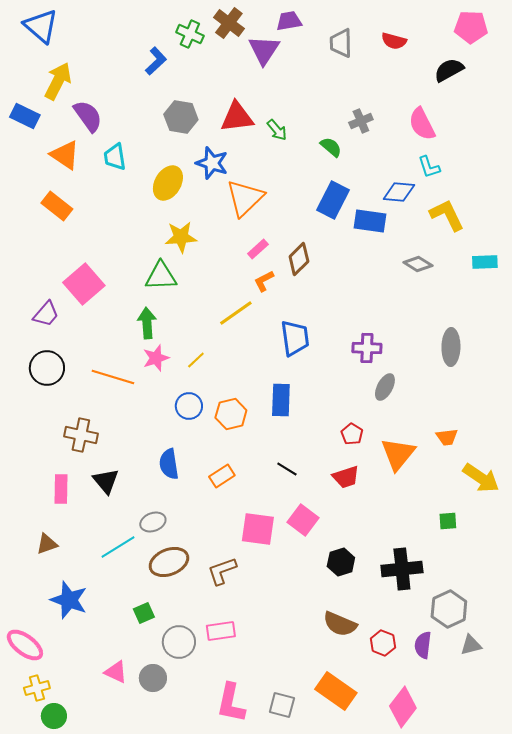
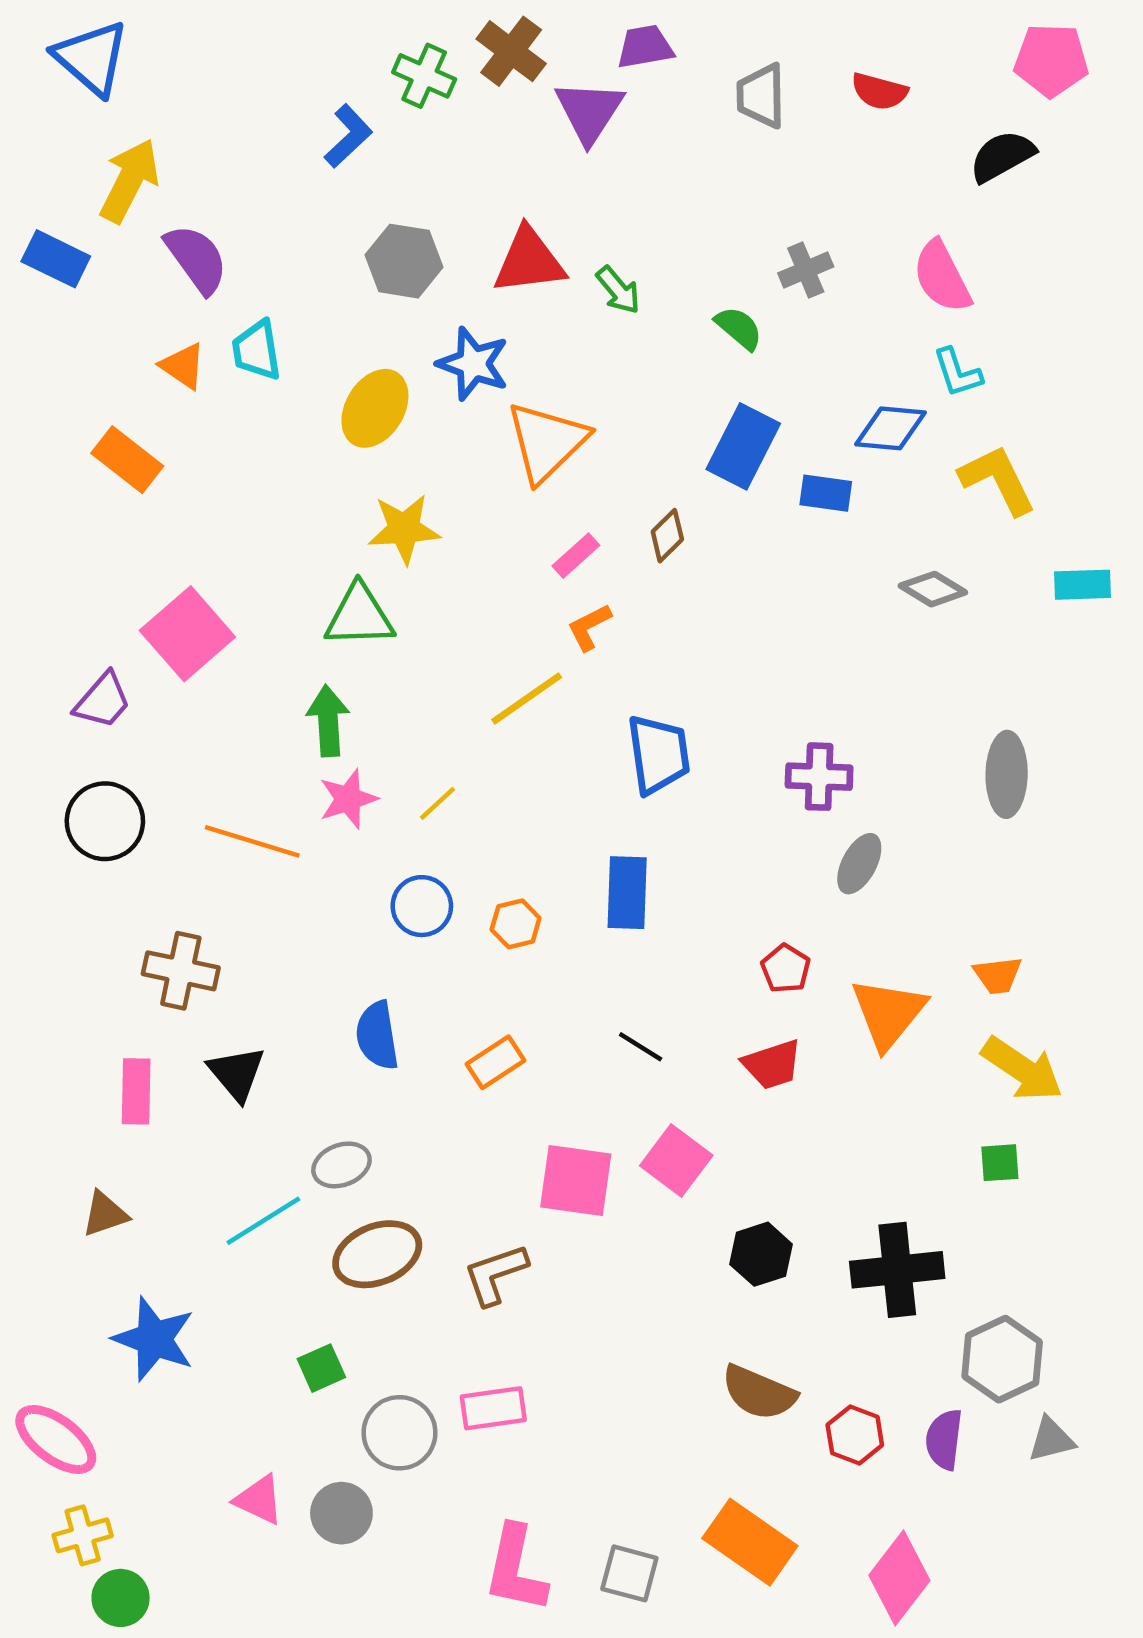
orange triangle: (65, 155) -> (183, 366), moved, size x0.7
blue rectangle: (370, 221) -> (826, 493), size x0.7
brown diamond: (299, 259) -> (667, 536), moved, size x0.7
orange hexagon: (231, 414) -> (516, 924), size x0.7
yellow arrow: (481, 478) -> (1022, 1069), moved

